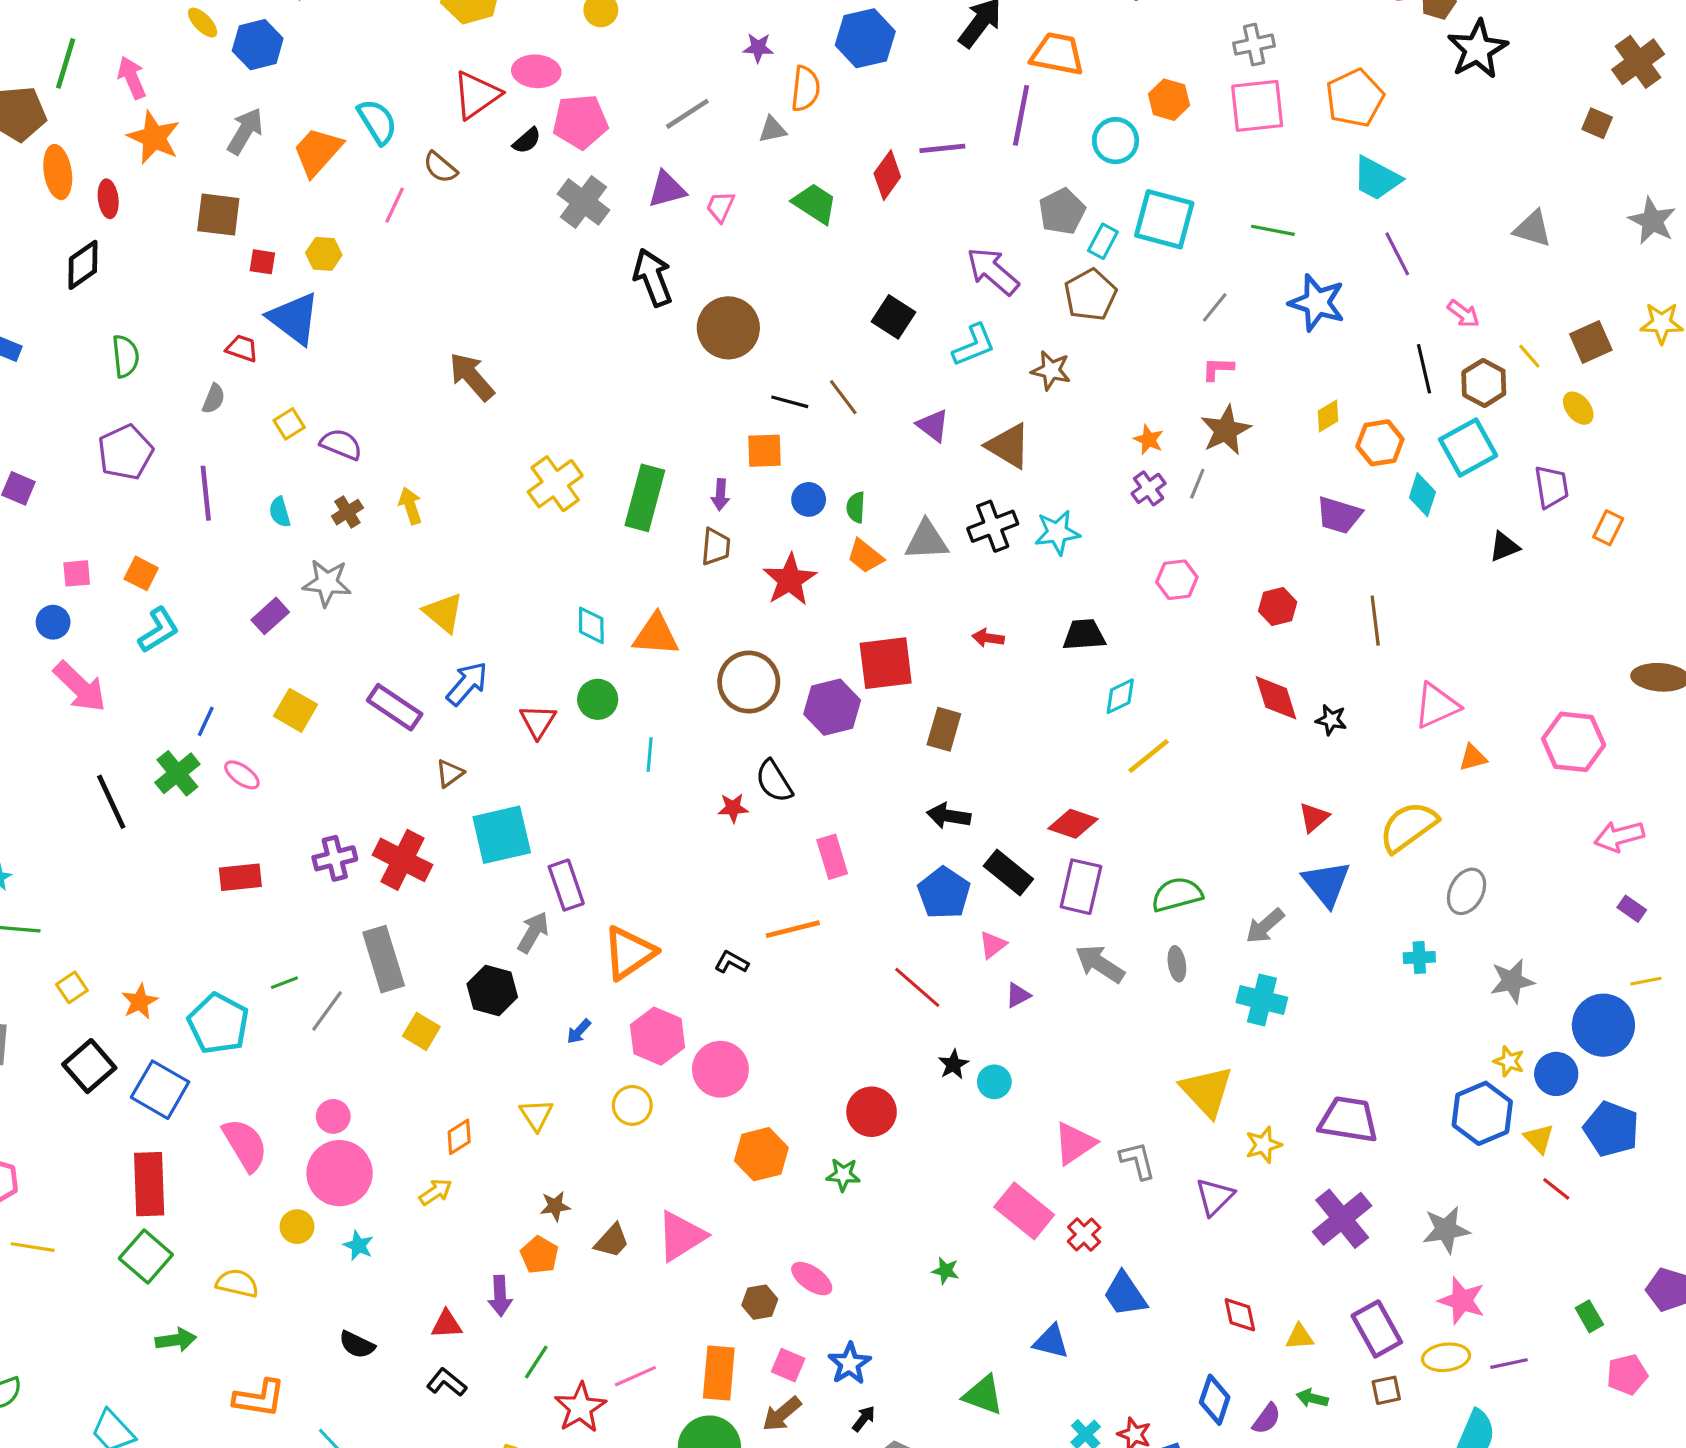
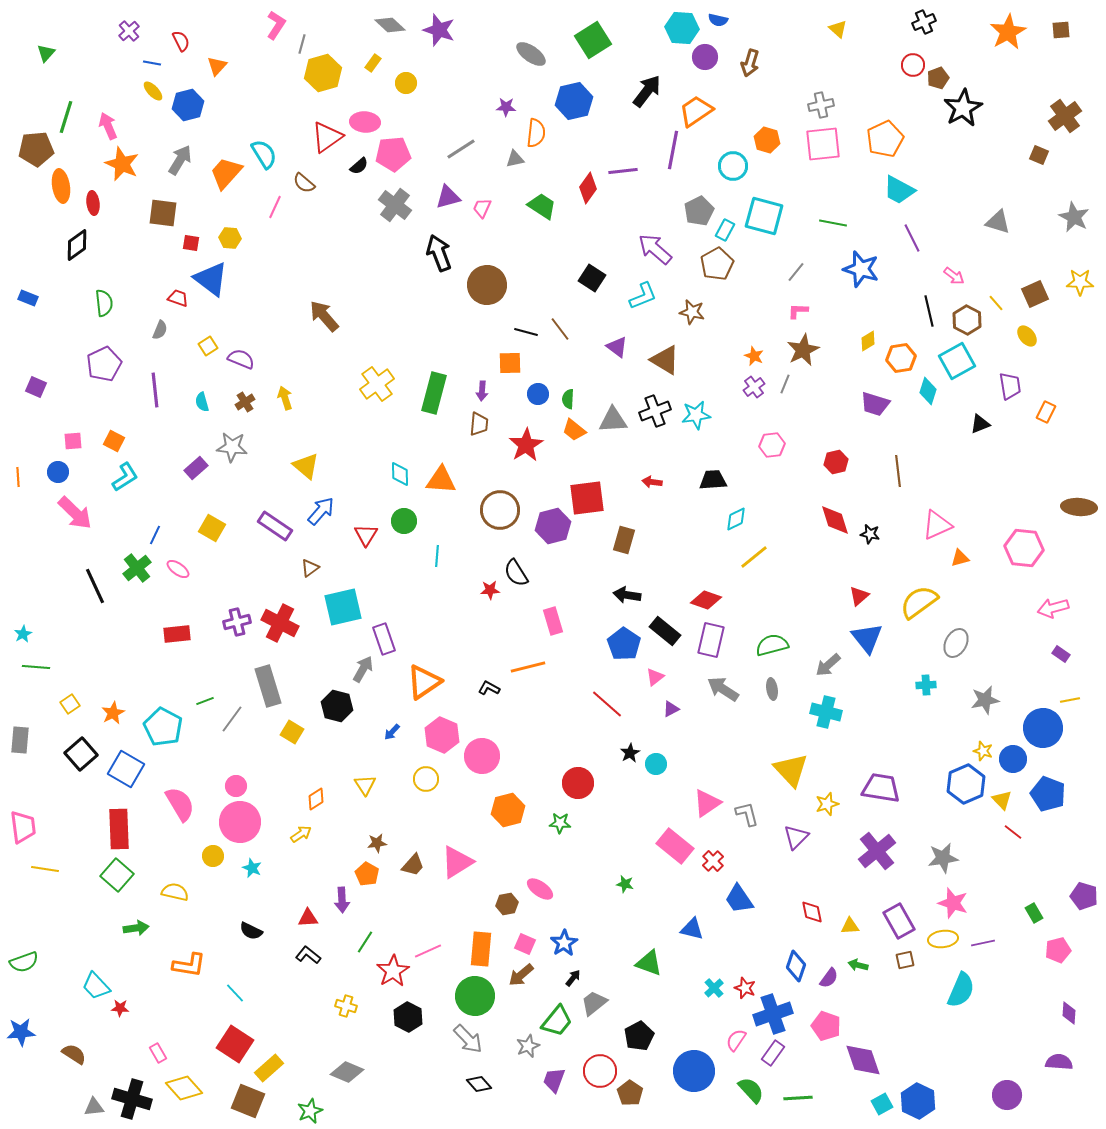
orange trapezoid: (1057, 54) -> (696, 111), turned -45

